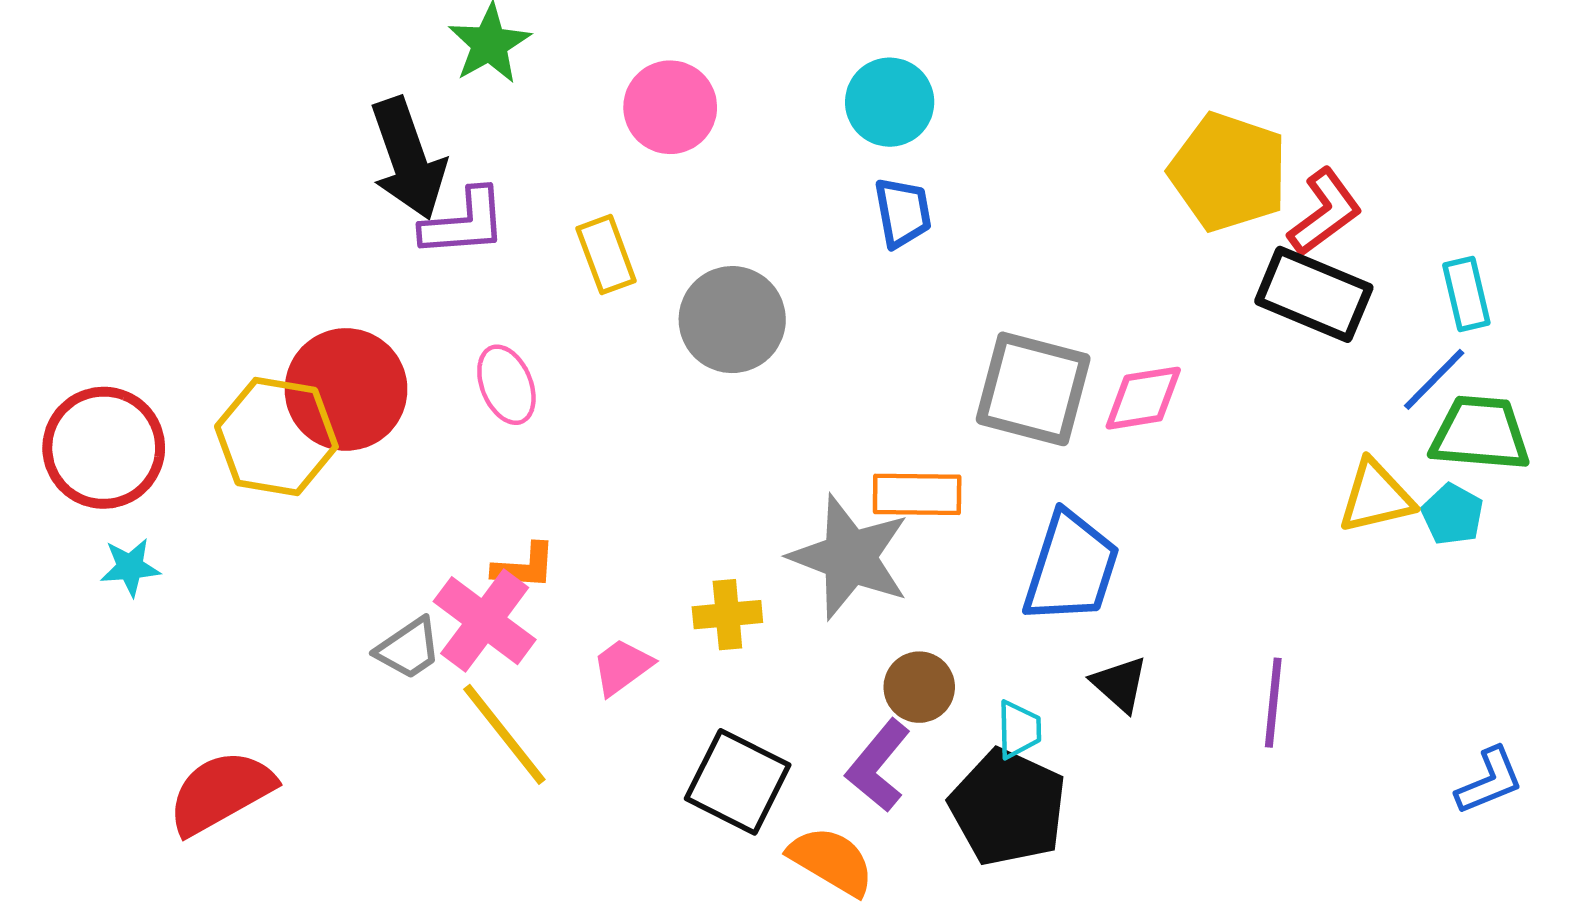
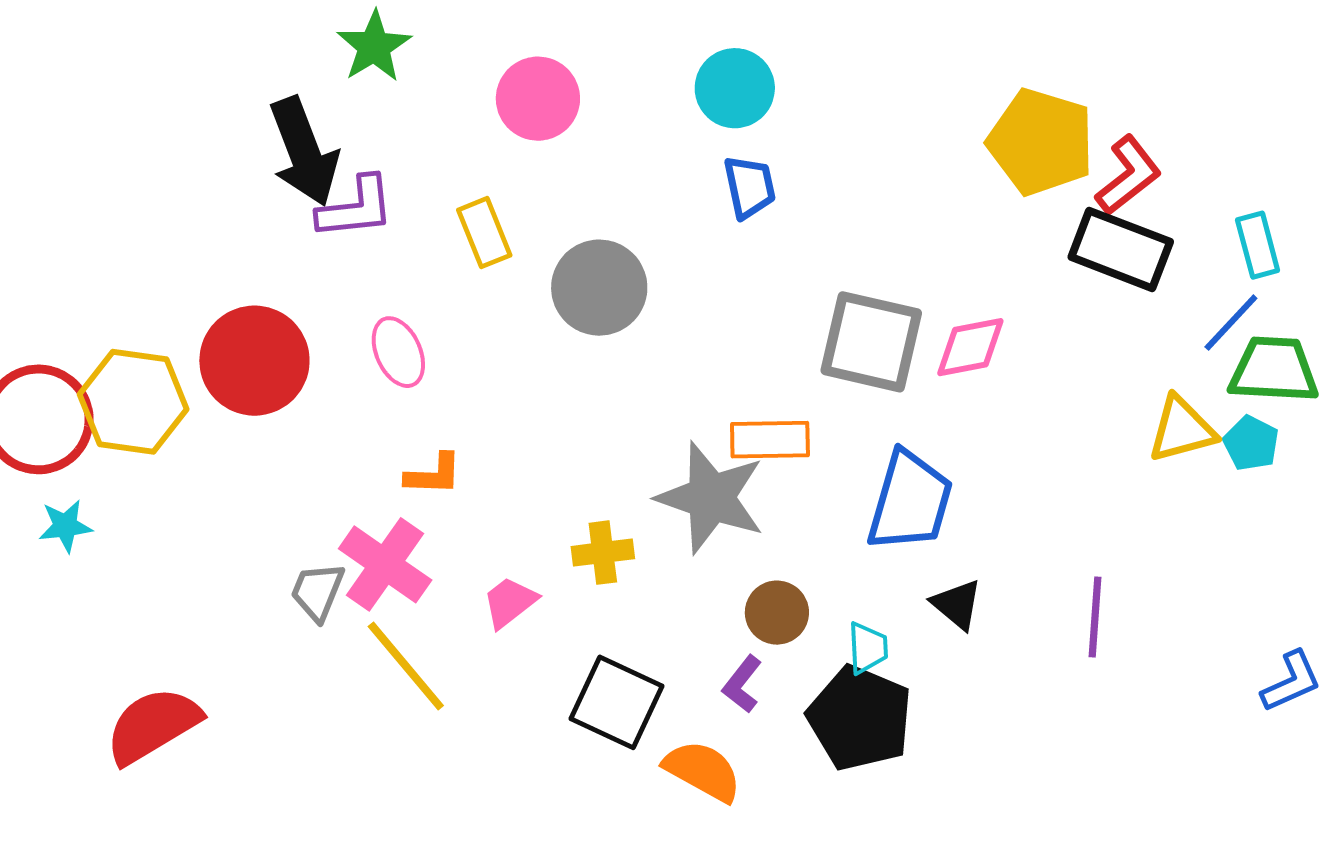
yellow hexagon: (276, 437) -> (133, 402), moved
orange L-shape: (524, 566) -> (433, 475), moved
gray trapezoid: (409, 649) -> (317, 592), turned 148
purple L-shape: (878, 766) -> (742, 684), size x0.7

